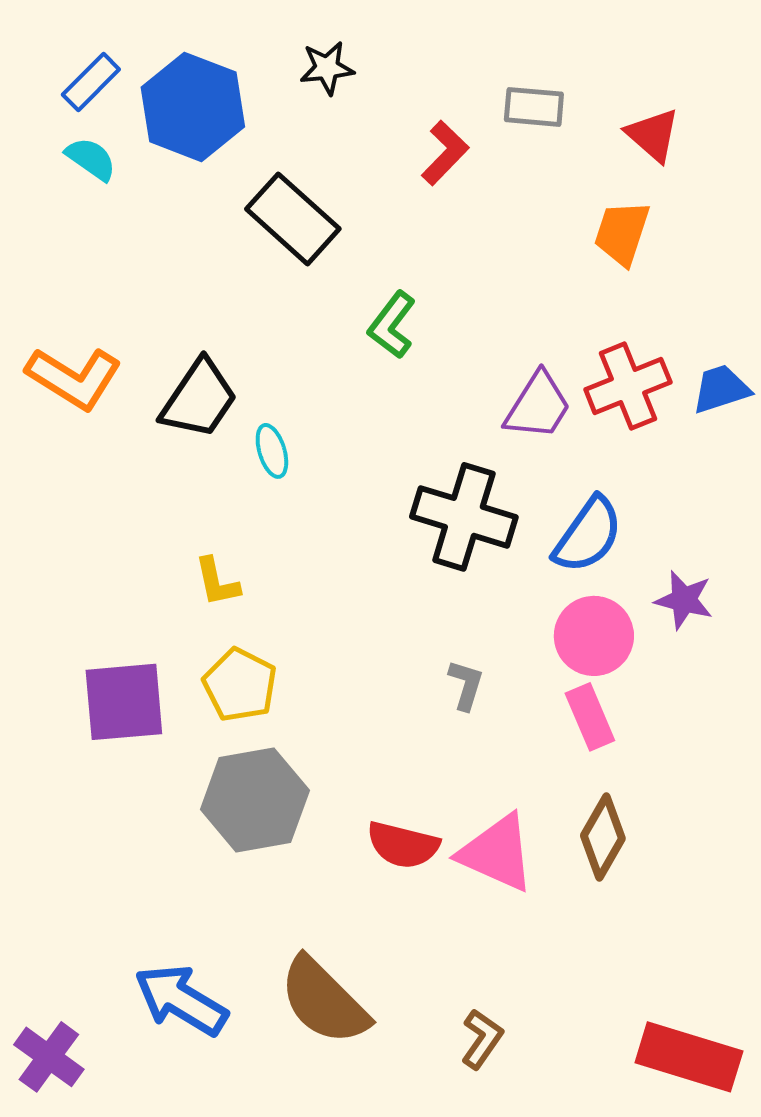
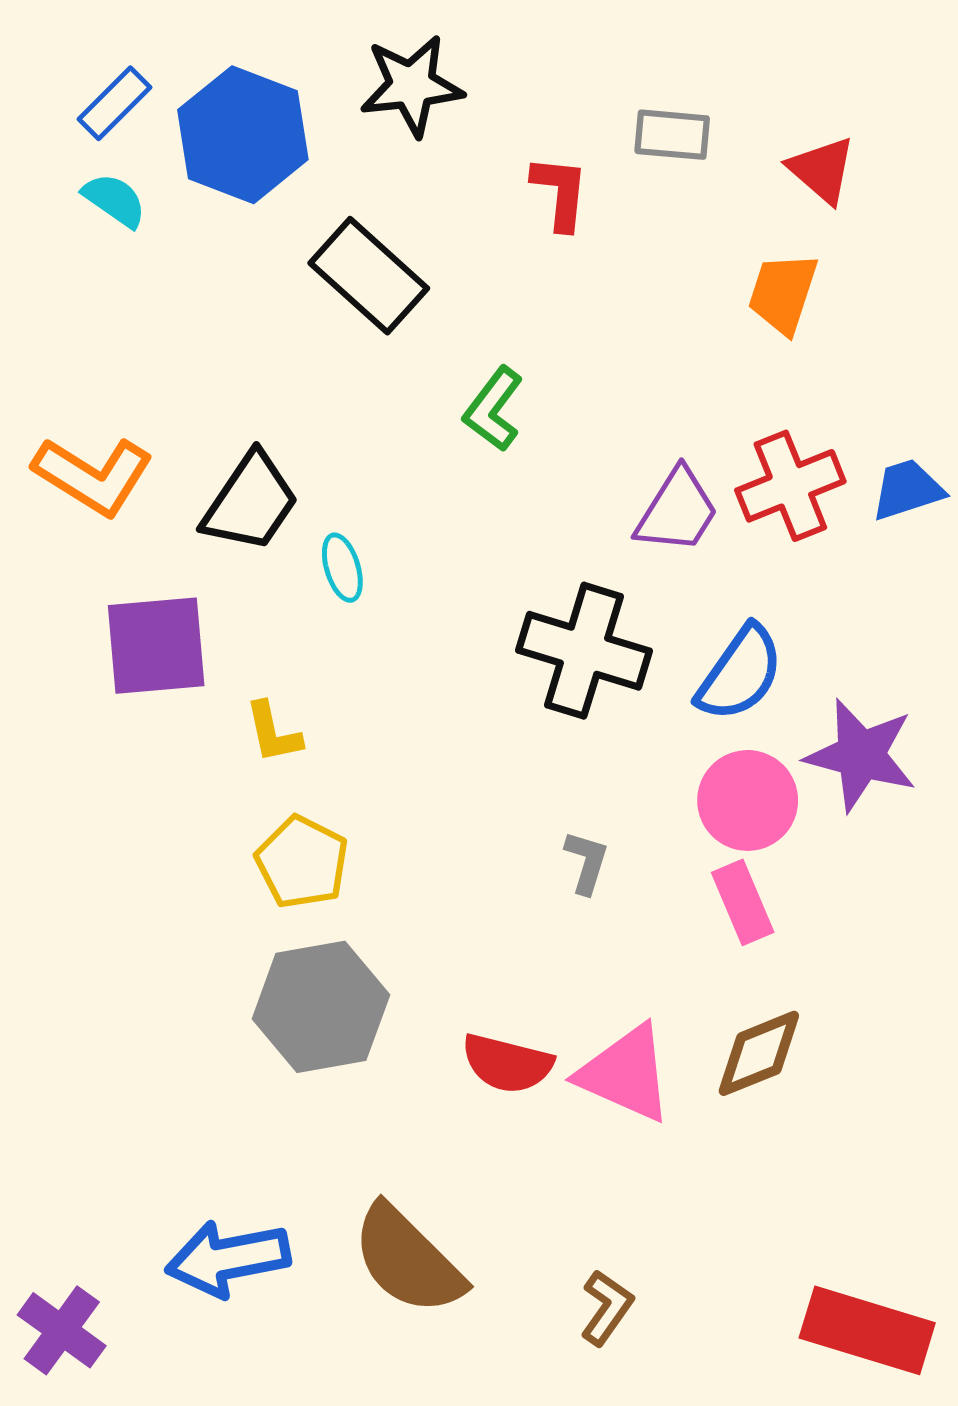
black star: (327, 68) -> (412, 86), size x1.5
red L-shape: (445, 153) -> (560, 193), turned -38
purple star: (684, 600) -> (861, 755), size x1.5
purple square: (124, 702) -> (156, 646), moved
brown diamond: (603, 837) -> (759, 1053), turned 38
blue arrow: (181, 1000) -> (228, 1259), turned -42

